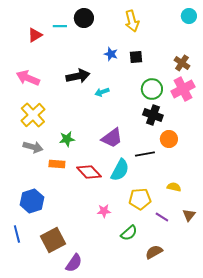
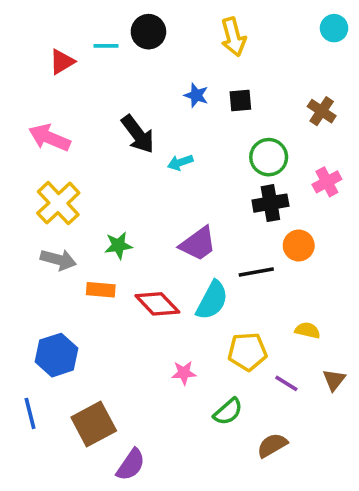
black arrow: (78, 76) -> (138, 134), turned 65
pink cross: (183, 89) -> (327, 182), moved, size x0.7
black cross: (153, 115) -> (270, 203), turned -30

